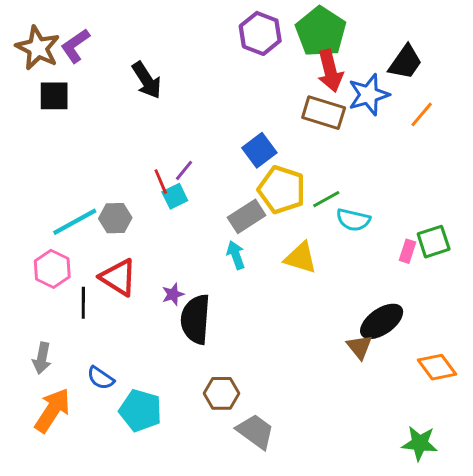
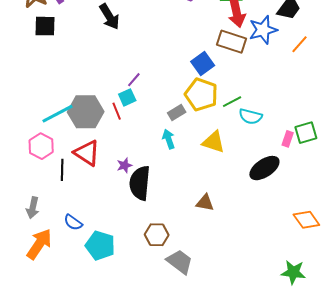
blue square: (259, 150) -> (203, 63), moved
red line: (161, 182) -> (117, 111), moved
gray rectangle: (247, 216) -> (177, 112), size x0.7
gray hexagon: (115, 218) -> (86, 112), size x1.6
black ellipse: (382, 321) -> (264, 168), moved
brown triangle: (359, 347) -> (205, 203), moved, turned -42

